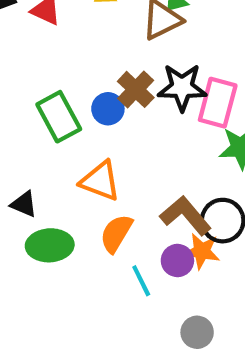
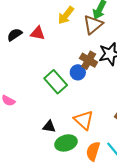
orange triangle: (100, 181) -> (84, 120), moved, turned 35
orange semicircle: (116, 233) -> (93, 151), moved

